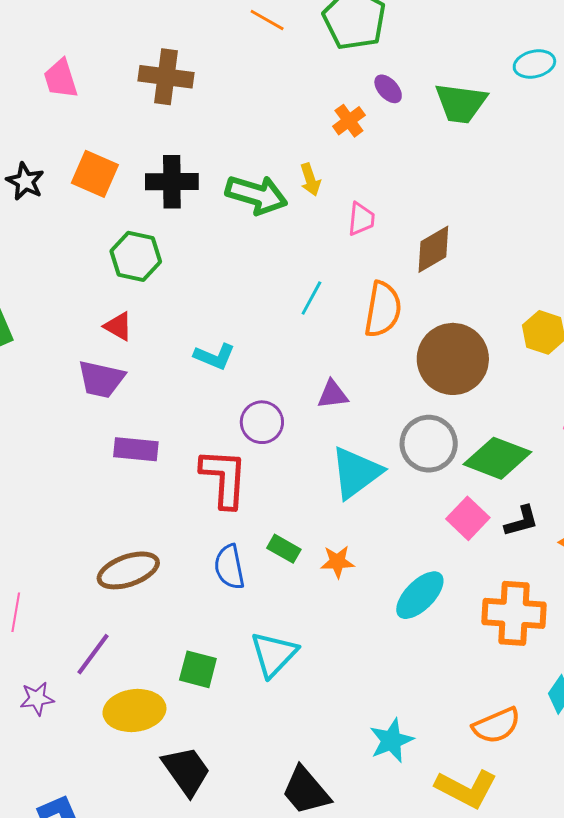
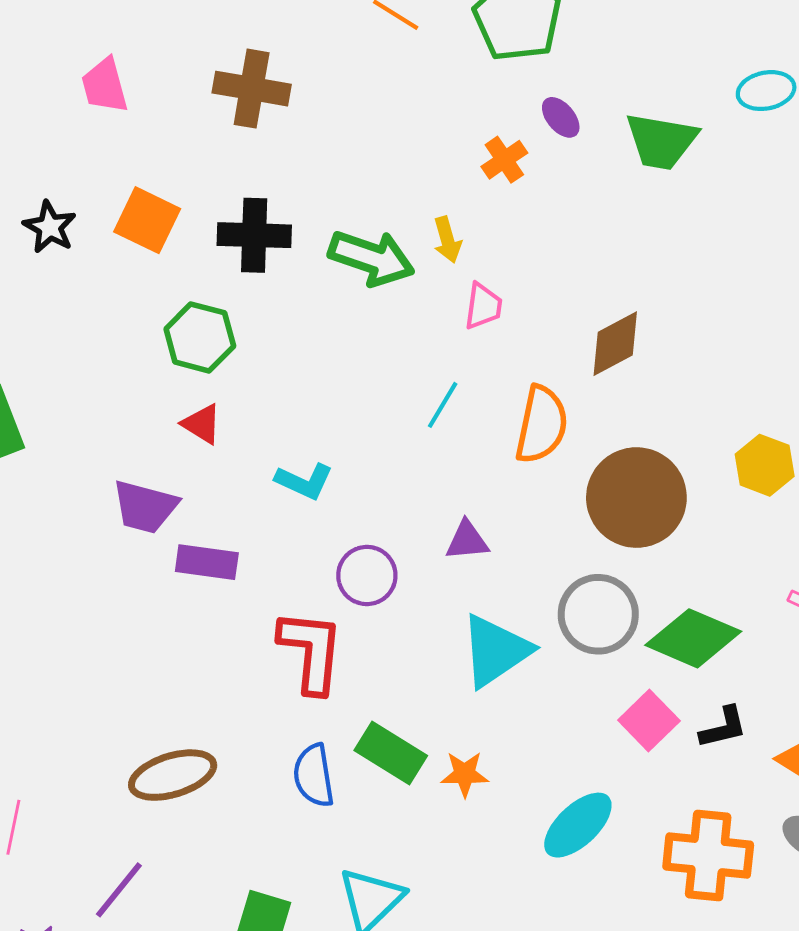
pink trapezoid: (361, 219) -> (483, 306), moved
red triangle: (118, 326) -> (202, 424), moved
purple rectangle: (136, 449) -> (207, 562), moved
green rectangle: (284, 549) -> (391, 753), size x1.5

